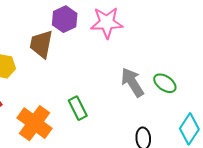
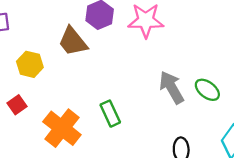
brown trapezoid: (41, 44) -> (73, 41), turned -52

